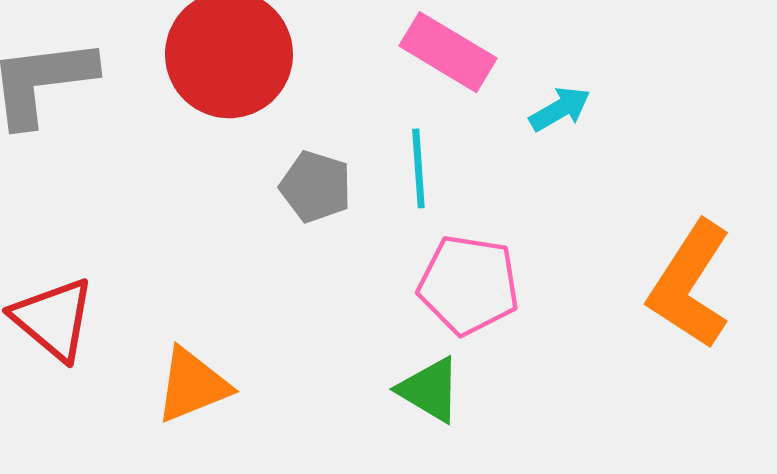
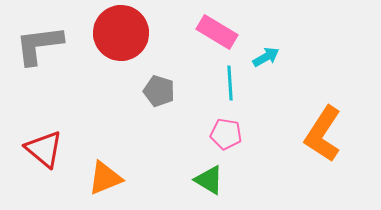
cyan line: (418, 168) -> (230, 83), moved
pink pentagon: (469, 285) -> (226, 134), size x0.7

